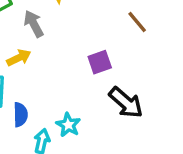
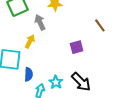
yellow arrow: (19, 58) -> (30, 41), turned -40
black arrow: (126, 103) -> (81, 82), moved

